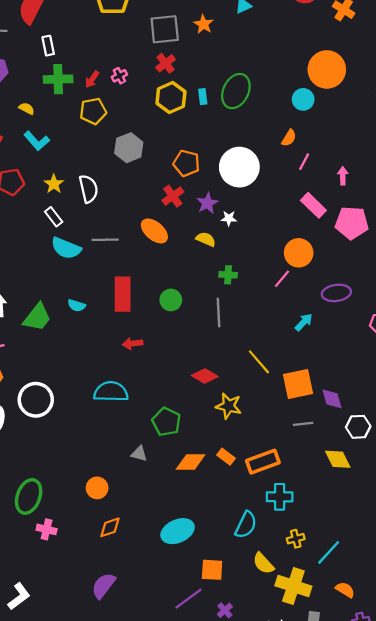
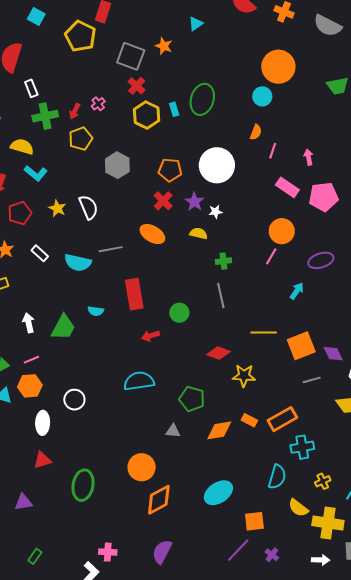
gray square: (165, 29) -> (131, 56), turned 36
yellow semicircle: (27, 108) -> (22, 147), size x1.6
white rectangle: (54, 217) -> (40, 253), moved
green circle: (171, 300) -> (179, 313), moved
yellow line: (259, 362) -> (264, 332), turned -40
white circle: (36, 400) -> (74, 400), size x0.7
orange circle: (97, 488) -> (142, 467), size x1.4
orange diamond: (110, 527) -> (159, 500), size x1.5
pink cross: (47, 529) -> (108, 552), moved

